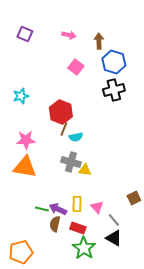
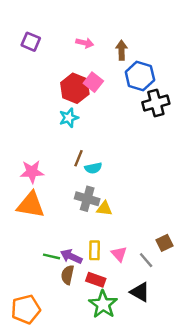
black cross: (114, 90) -> (156, 103), moved
cyan star: (21, 96) -> (69, 118), moved
red hexagon: (61, 112) -> (75, 88), moved
gray line: (114, 220) -> (146, 260), moved

